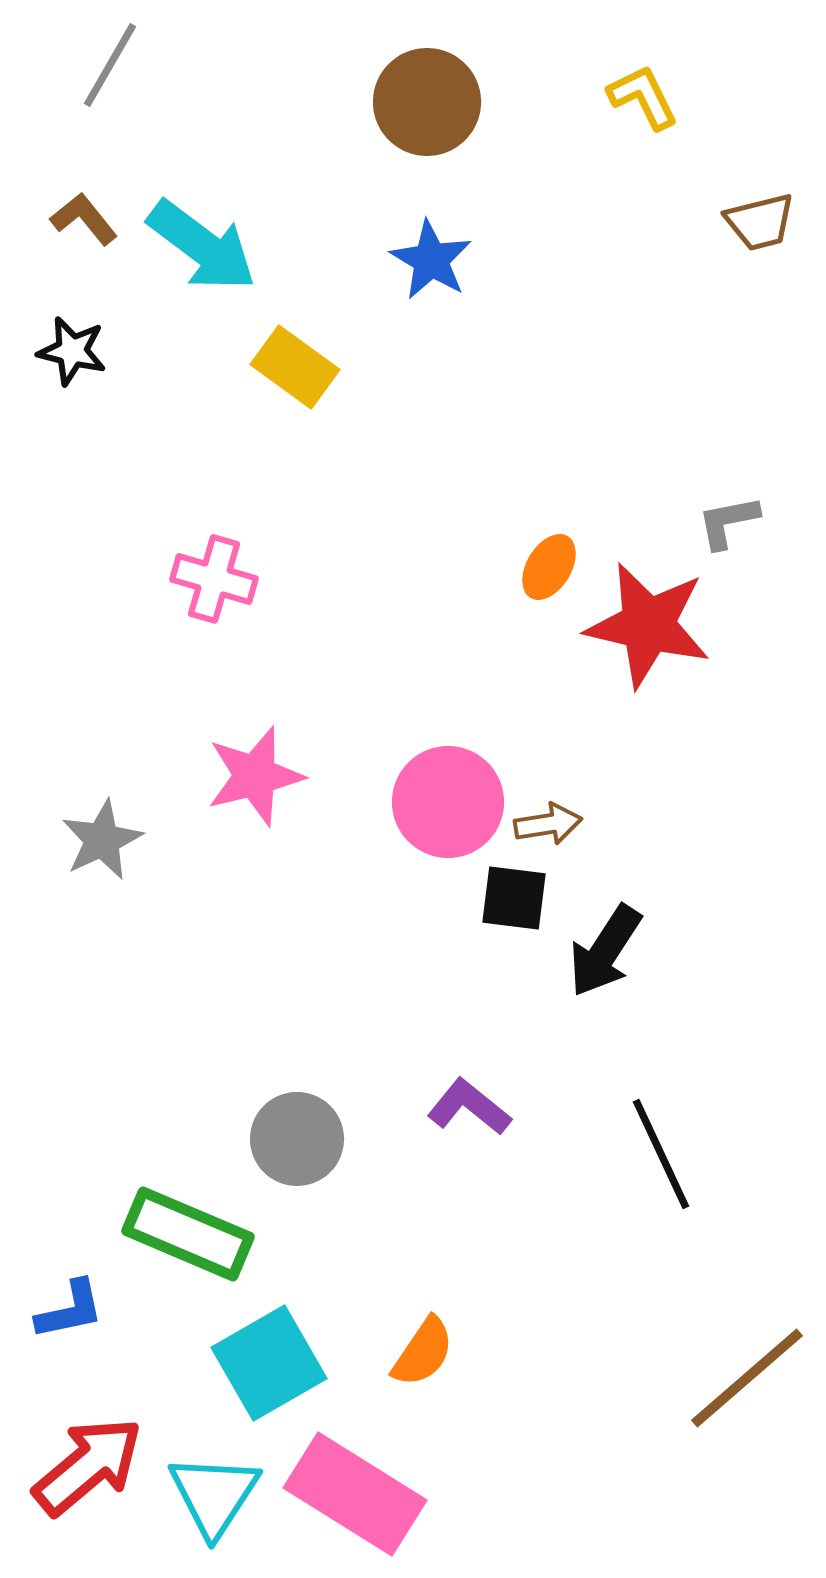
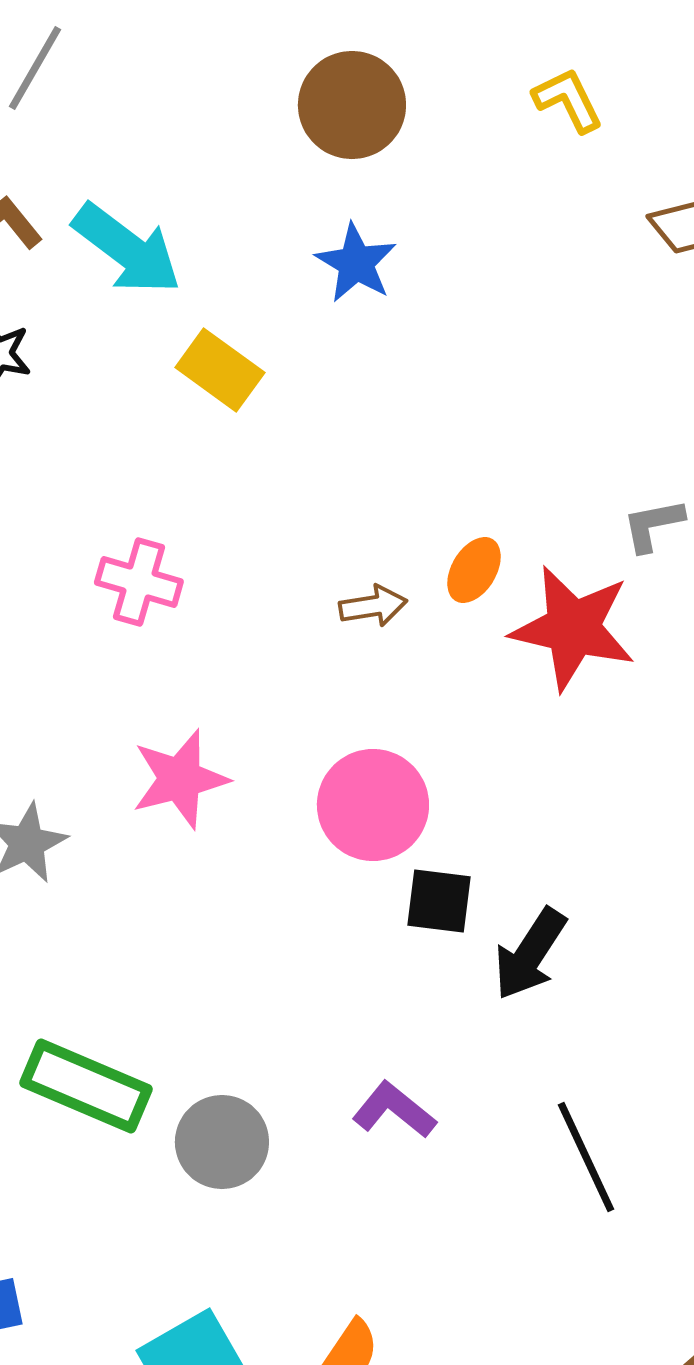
brown arrow: (548, 824) -> (373, 606), moved
green rectangle: (188, 1234) -> (86, 1086), moved

